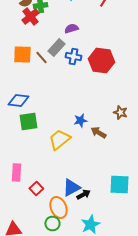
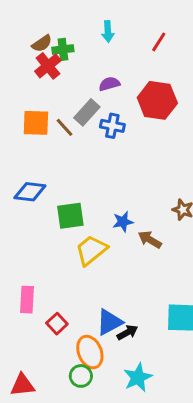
red hexagon: (101, 60) -> (157, 100), moved
green square: (28, 122) -> (70, 216), moved

